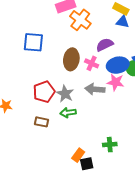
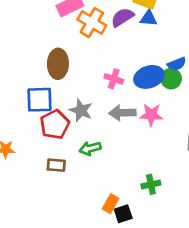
blue square: (33, 42) -> (40, 100), moved
purple semicircle: (105, 45) -> (122, 17), moved
brown ellipse: (71, 59) -> (58, 64), moved
pink star: (116, 82) -> (151, 115), moved
gray star: (65, 94) -> (81, 110), moved

